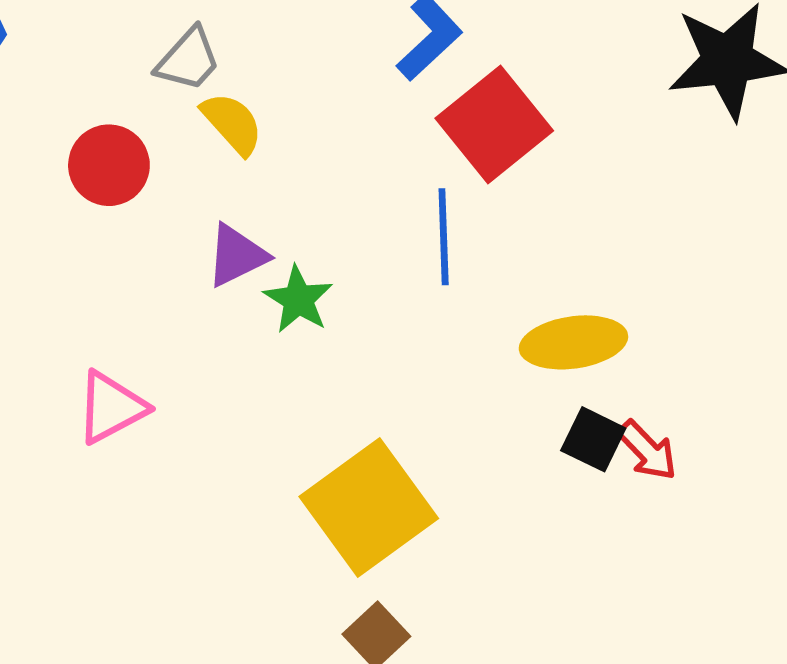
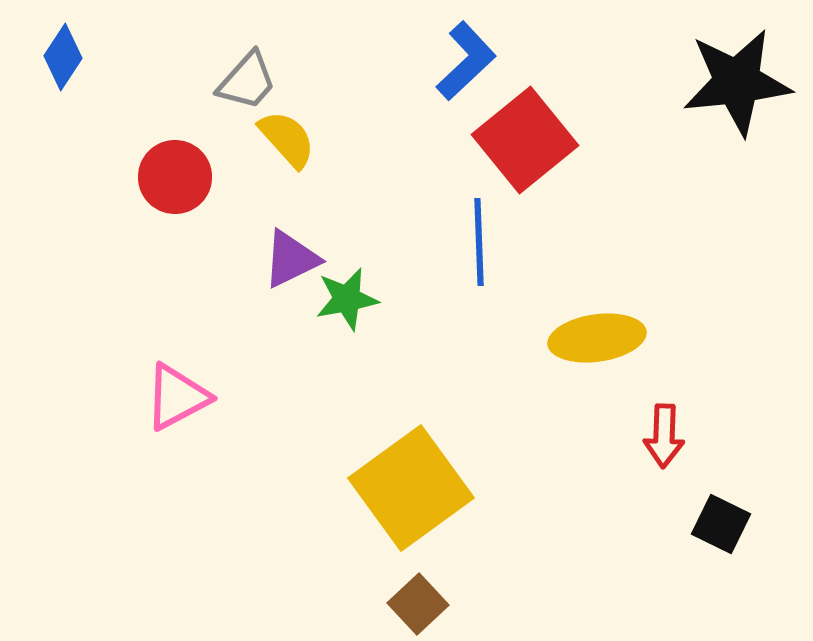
green star: (298, 300) -> (347, 299), turned 30
black square: (593, 439) -> (721, 524), moved
red arrow: (647, 450) -> (664, 436), turned 46

